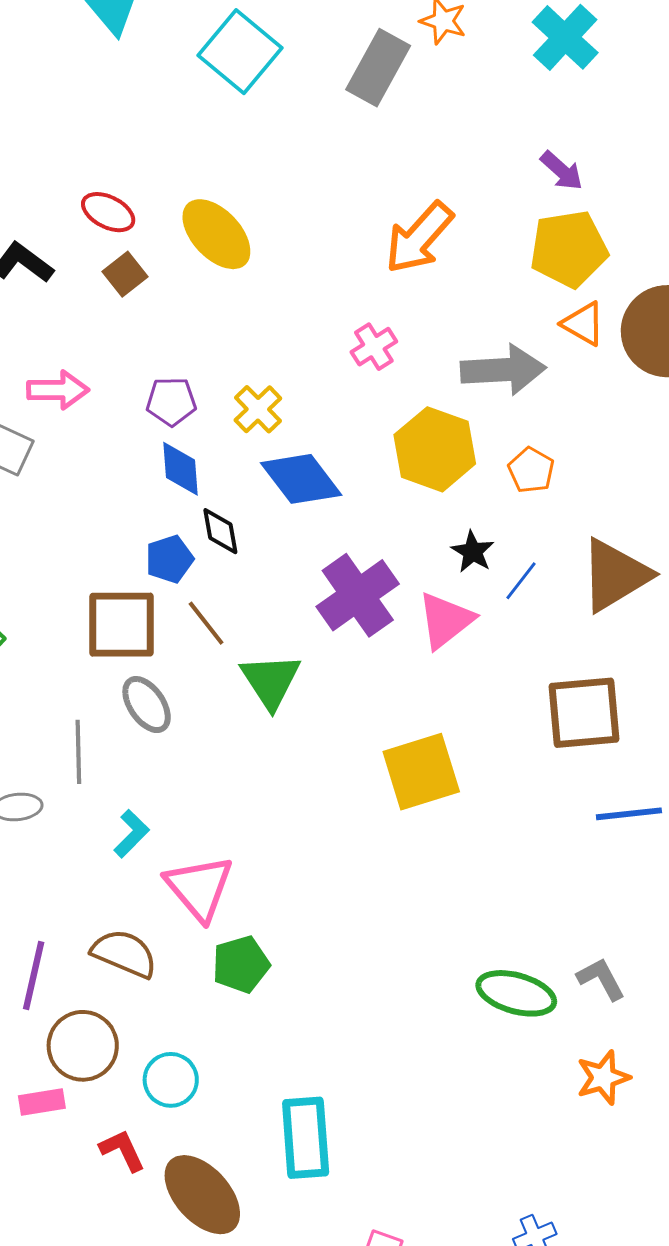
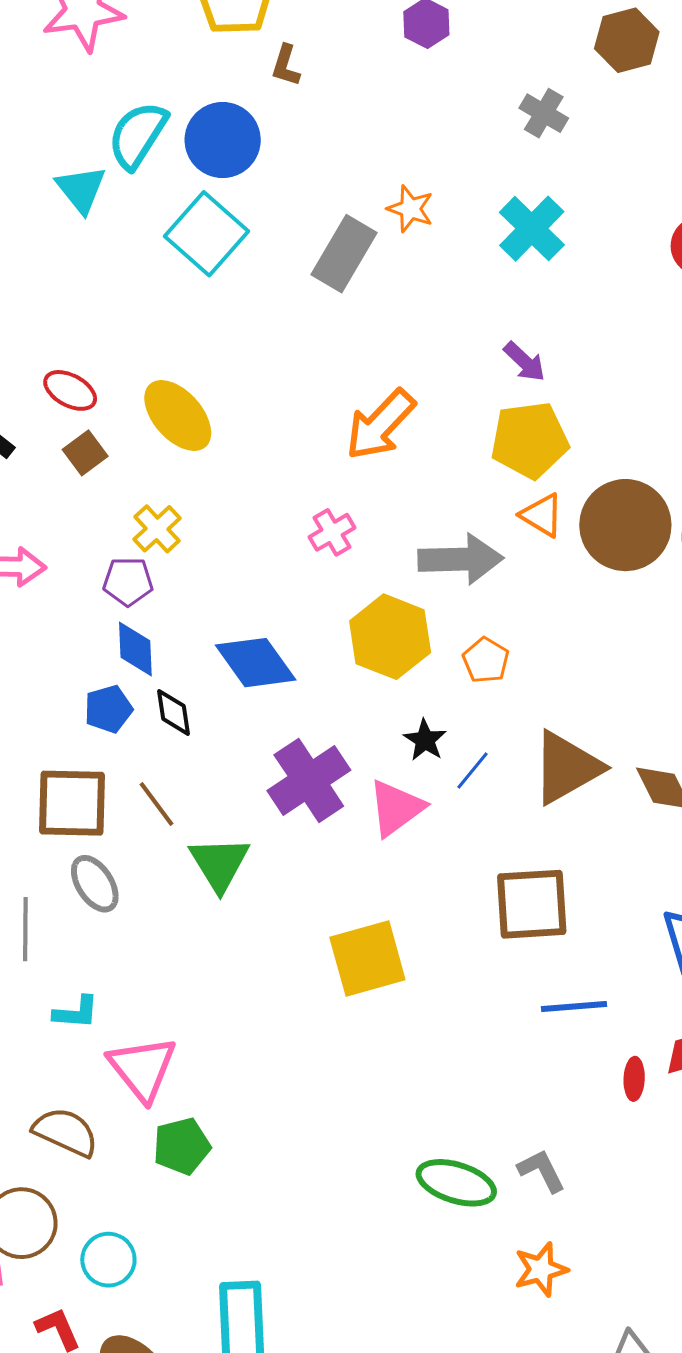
yellow cross: (258, 409) -> (157, 529), moved
blue pentagon: (169, 559) -> (108, 709), moved
cyan L-shape: (131, 834) -> (76, 1012), turned 48

